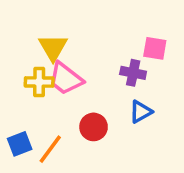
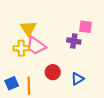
blue triangle: (141, 112) -> (78, 79), moved
orange line: (50, 149) -> (29, 86), turned -36

